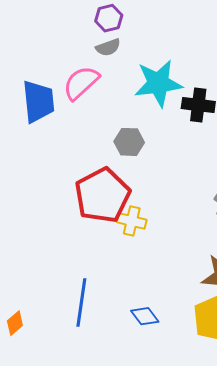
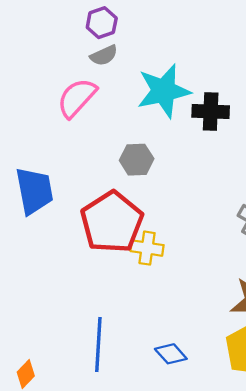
blue trapezoid: (38, 101) -> (34, 191), moved

